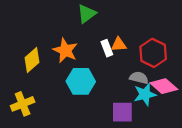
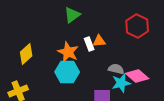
orange star: (65, 50) -> (68, 52), moved
red hexagon: (153, 53) -> (137, 26), moved

